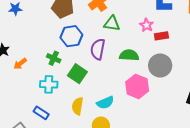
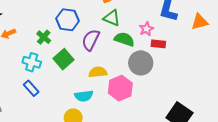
green semicircle: (129, 55) -> (124, 39), moved
gray circle: (160, 65) -> (141, 63), moved
yellow semicircle: (78, 106) -> (98, 72), moved, turned 60
blue rectangle: (41, 113) -> (31, 88), moved

